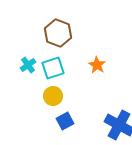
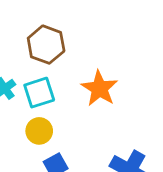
orange star: (97, 65) -> (99, 88), size x1.5

